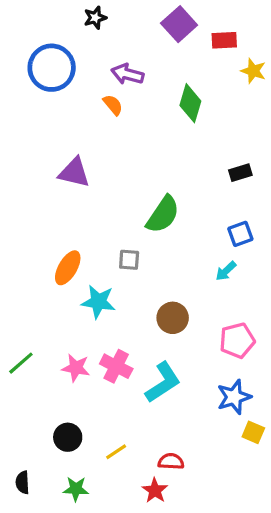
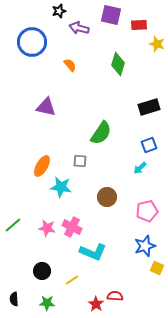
purple square: (179, 24) -> (111, 15), turned -35
purple arrow: (127, 74) -> (79, 28), moved
black rectangle: (240, 173) -> (149, 107), size x1.5
cyan L-shape: (163, 382) -> (93, 252), moved, turned 56
red semicircle: (171, 461) -> (115, 296), moved

